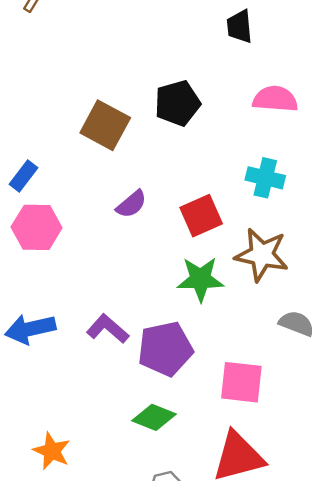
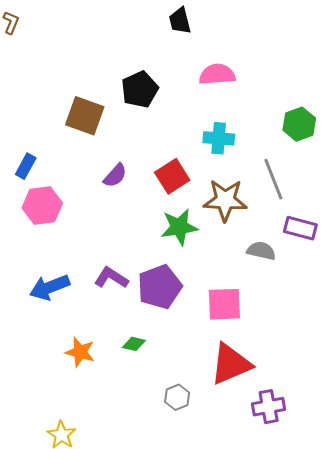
green diamond: (154, 417) -> (134, 344), moved, size x0.7
orange star: (52, 451) -> (80, 352), moved

